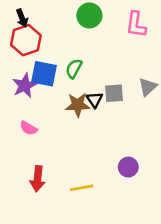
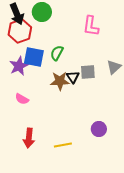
green circle: (89, 15) -> (42, 12), moved
black arrow: (22, 18) -> (17, 14), size x1.5
pink L-shape: (136, 25) -> (91, 26), moved

